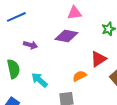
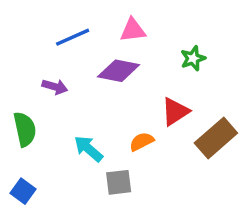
blue line: (16, 17) -> (73, 37), moved
cyan arrow: (39, 80) -> (88, 149), moved

